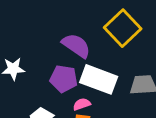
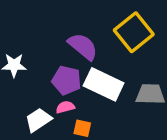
pink semicircle: (82, 104) -> (65, 107), moved

